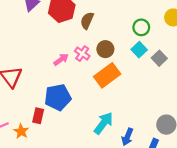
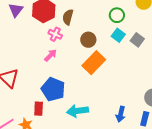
pink cross: (82, 54) -> (55, 34), moved
blue pentagon: (58, 97) -> (53, 89), turned -30
cyan arrow: (103, 123) -> (78, 111), moved, turned -125

